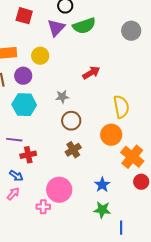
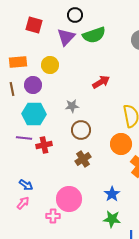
purple line: (14, 140) -> (24, 138), moved
red cross: (28, 155) -> (44, 145), moved

